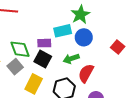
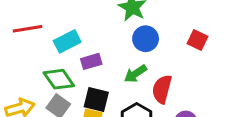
cyan rectangle: (63, 31) -> (67, 41), moved
black square: (43, 59) -> (96, 100), moved

